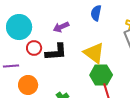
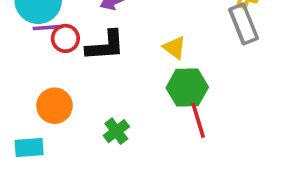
yellow triangle: (94, 53) -> (174, 48), size x0.6
purple line: (11, 66) -> (47, 28), moved

